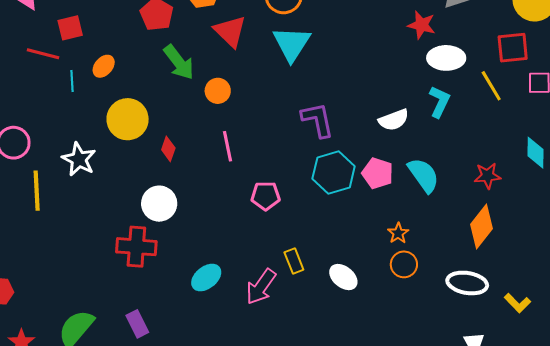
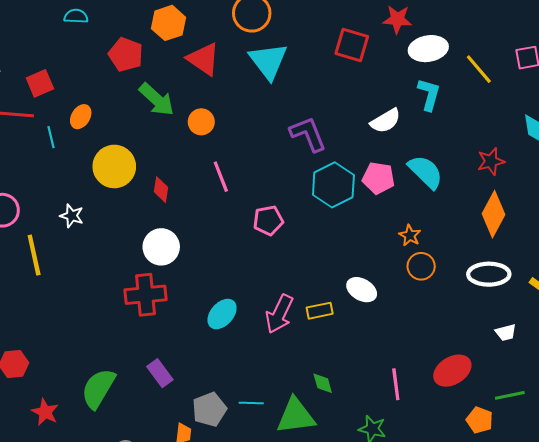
red square: (513, 48) -> (352, 45), moved, turned 32
white star: (79, 159) -> (72, 216), size x0.7
yellow rectangle: (294, 261) -> (320, 311), moved, turned -70

